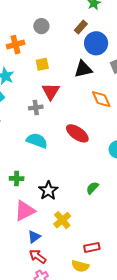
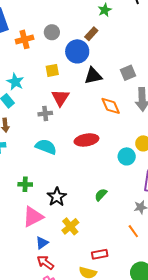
blue circle: (96, 43) -> (77, 51), moved
orange cross: (16, 45) -> (25, 39), moved
red ellipse: (77, 133) -> (86, 140), turned -45

